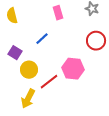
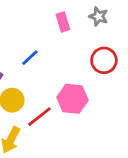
pink rectangle: (58, 13) -> (63, 22), moved

